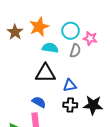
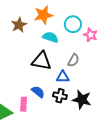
brown star: (15, 32) -> (19, 25), moved
gray semicircle: (75, 51) -> (73, 60), moved
blue semicircle: (39, 102) -> (38, 92), moved

